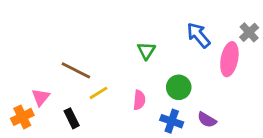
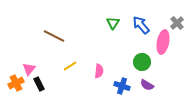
green triangle: (146, 51) -> (113, 23), moved
brown line: (76, 70) -> (54, 36), moved
green circle: (179, 87) -> (142, 62), moved
black rectangle: (72, 118) -> (39, 84), moved

